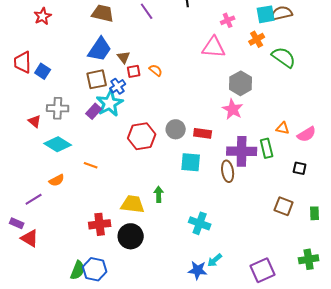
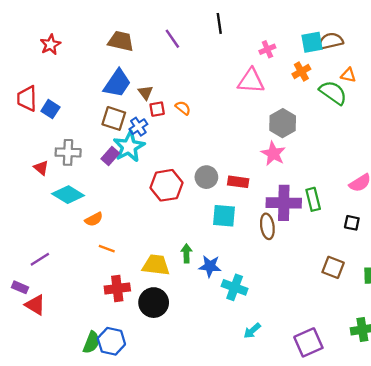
brown square: (97, 79) -> (114, 118), turned 30
orange triangle: (283, 128) -> (348, 75), moved
orange line: (91, 165) -> (107, 249), moved
orange semicircle: (57, 180) -> (94, 219), moved
blue star: (198, 270) -> (210, 266), moved

